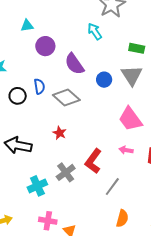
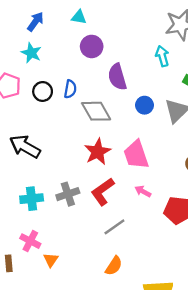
cyan arrow: (95, 31) -> (162, 56), moved
pink trapezoid: (130, 119) -> (136, 155), moved
red star: (60, 133) -> (98, 152), moved, size x1.6

